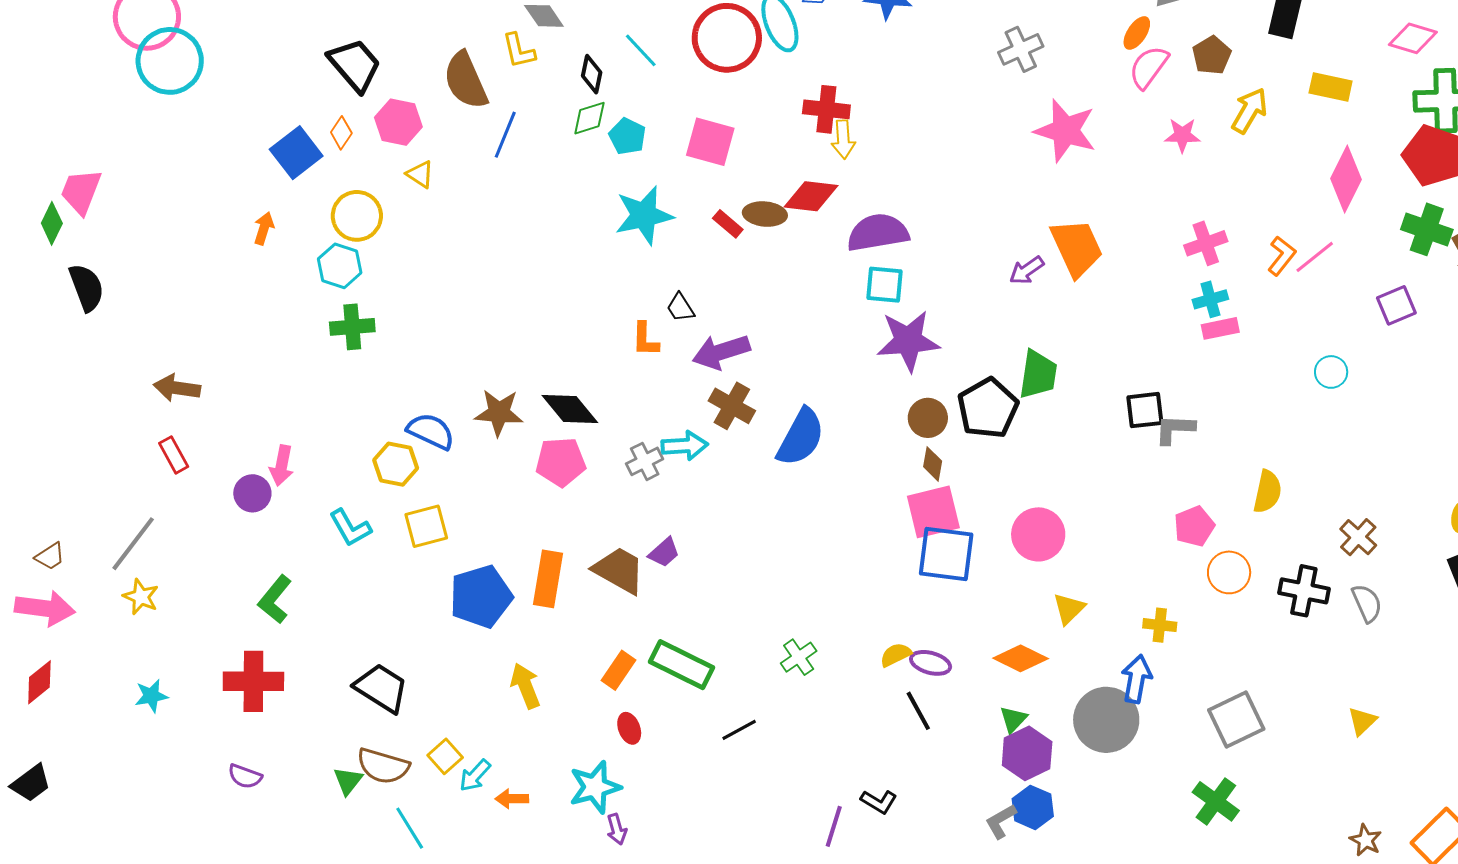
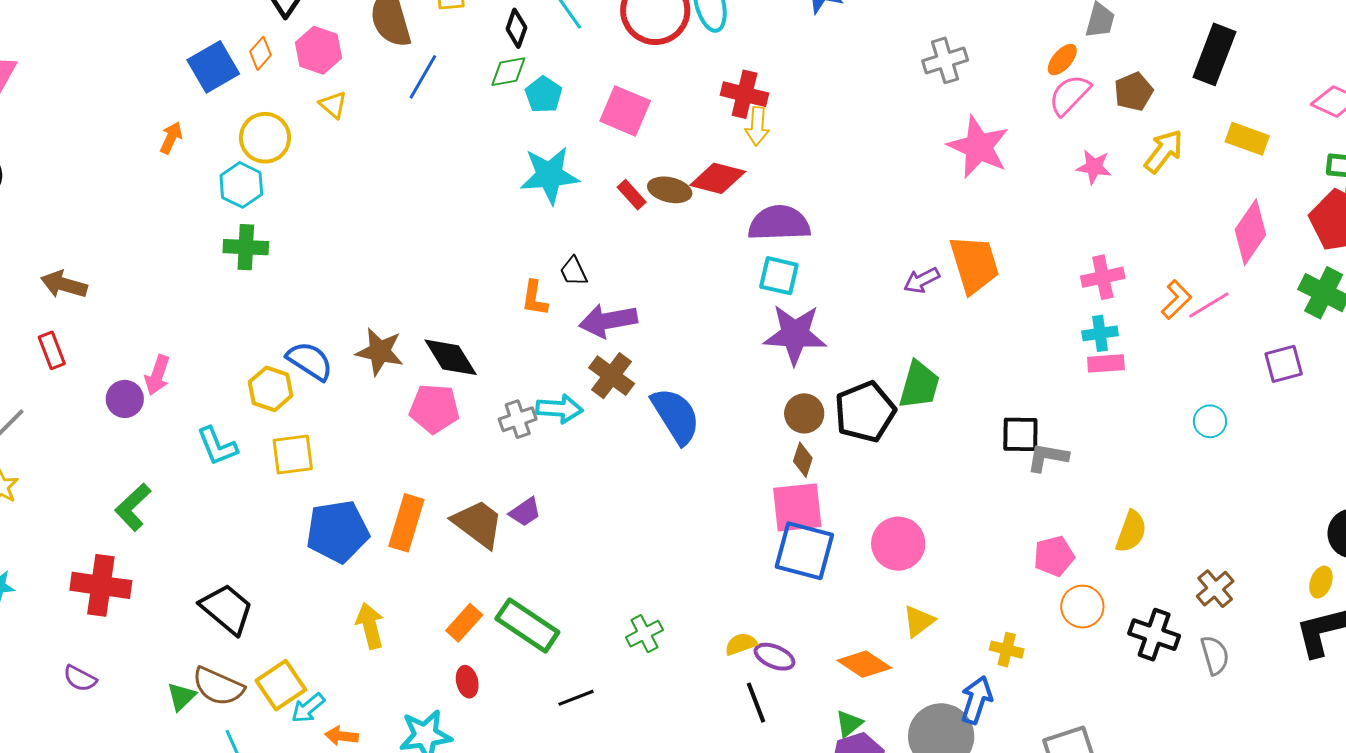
blue semicircle: (801, 437) -> (676, 416), turned -68
yellow square: (445, 756) -> (281, 685), size x1.4

